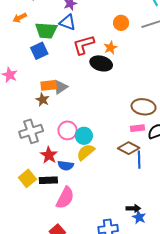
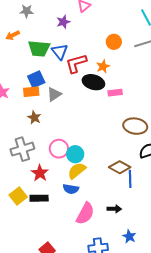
blue triangle: (68, 22) -> (60, 52), moved, turned 30
blue square: (39, 51) -> (36, 79), moved
orange rectangle: (49, 85) -> (31, 92), moved
gray triangle: (60, 87) -> (54, 94), moved
pink rectangle: (138, 128) -> (115, 93), moved
blue semicircle: (66, 166) -> (71, 189), moved
pink semicircle: (65, 198) -> (85, 213), moved
black arrow: (133, 208) -> (114, 209), moved

